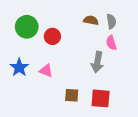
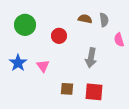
red circle: (52, 36) -> (59, 36), moved
pink semicircle: (111, 43) -> (119, 40), moved
pink triangle: (46, 71) -> (43, 66), turned 32

